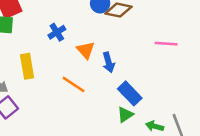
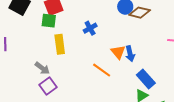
orange triangle: (86, 50) -> (118, 52), moved
yellow rectangle: (27, 66) -> (60, 44), moved

